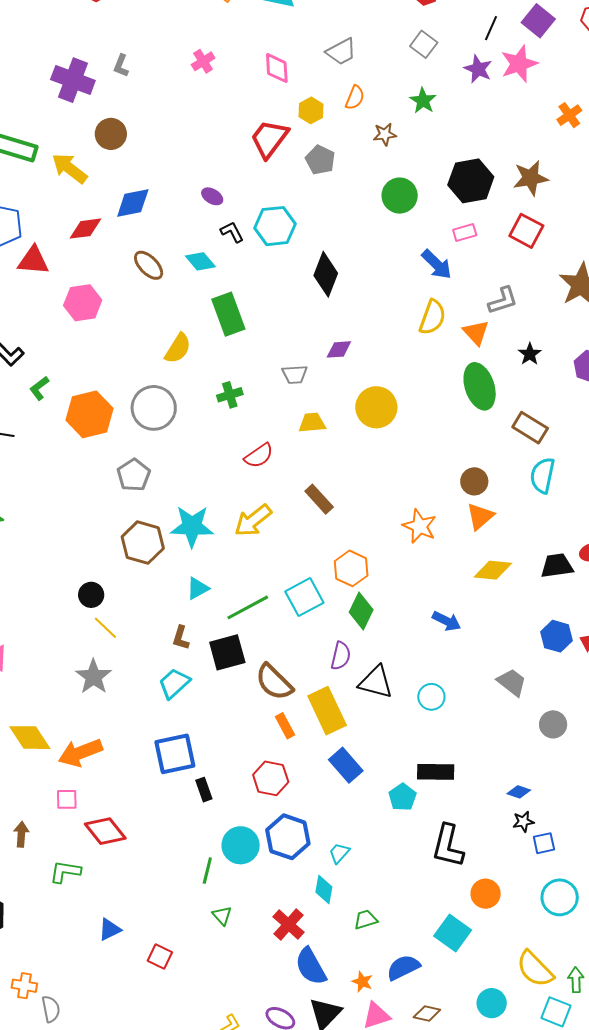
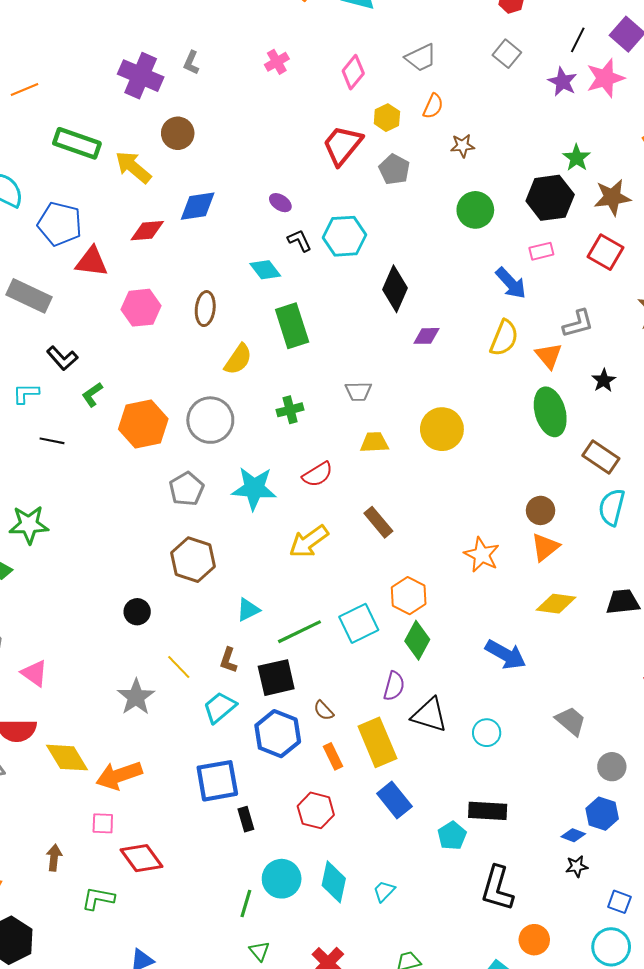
pink diamond: (277, 68) -> (353, 72), turned 40
green star: (423, 101) -> (577, 158), moved
brown ellipse: (149, 265) -> (205, 309), moved, turned 48
purple diamond: (339, 349) -> (426, 336), moved
cyan star: (192, 526) -> (254, 488), moved
blue arrow: (447, 621) -> (506, 655), size x1.4
yellow line: (105, 628) -> (179, 667), moved
blue hexagon: (557, 636) -> (602, 814), moved
brown semicircle: (274, 682) -> (324, 710), size x0.5
blue hexagon: (288, 837) -> (278, 734), moved
blue square: (544, 843) -> (619, 902), moved, turned 30
cyan diamond: (324, 889) -> (334, 882), moved, size x1.4

